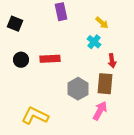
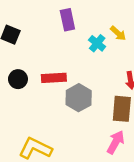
cyan cross: (94, 42) -> (97, 43), moved
gray hexagon: (78, 89) -> (79, 98), moved

